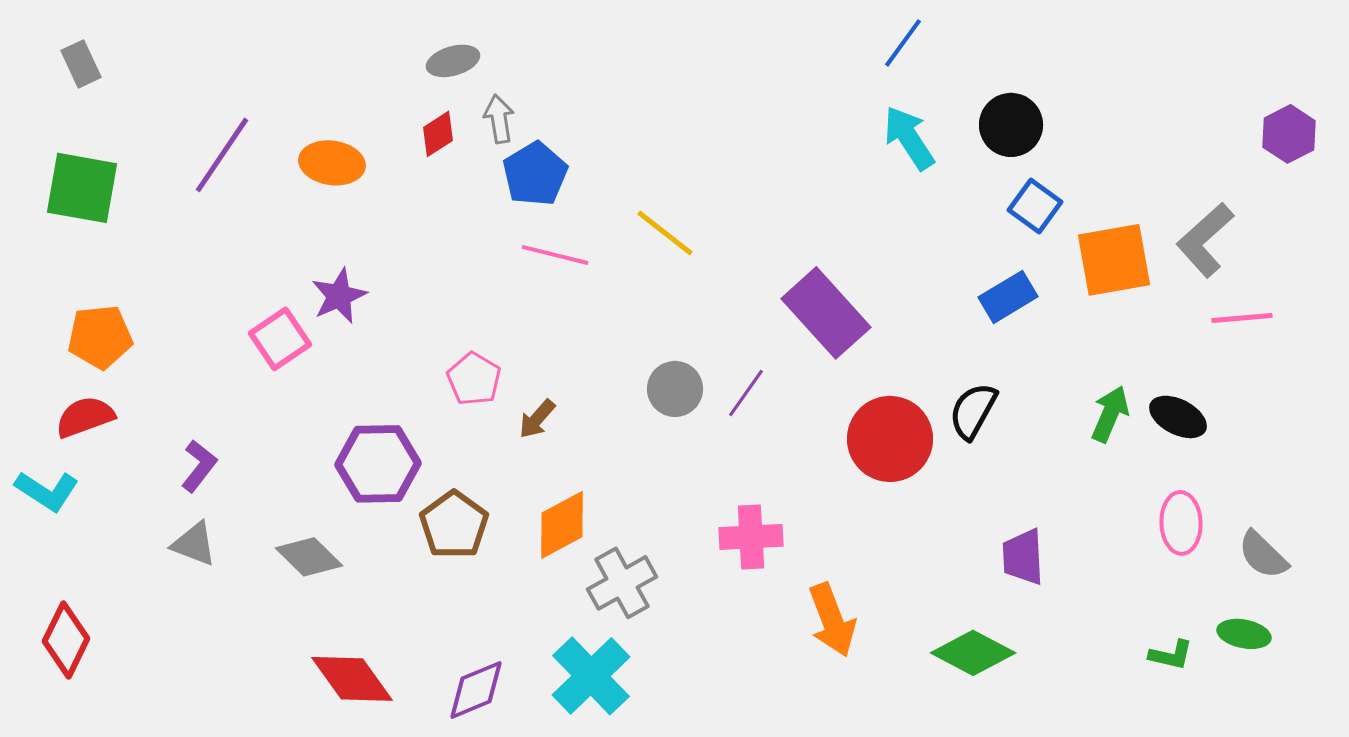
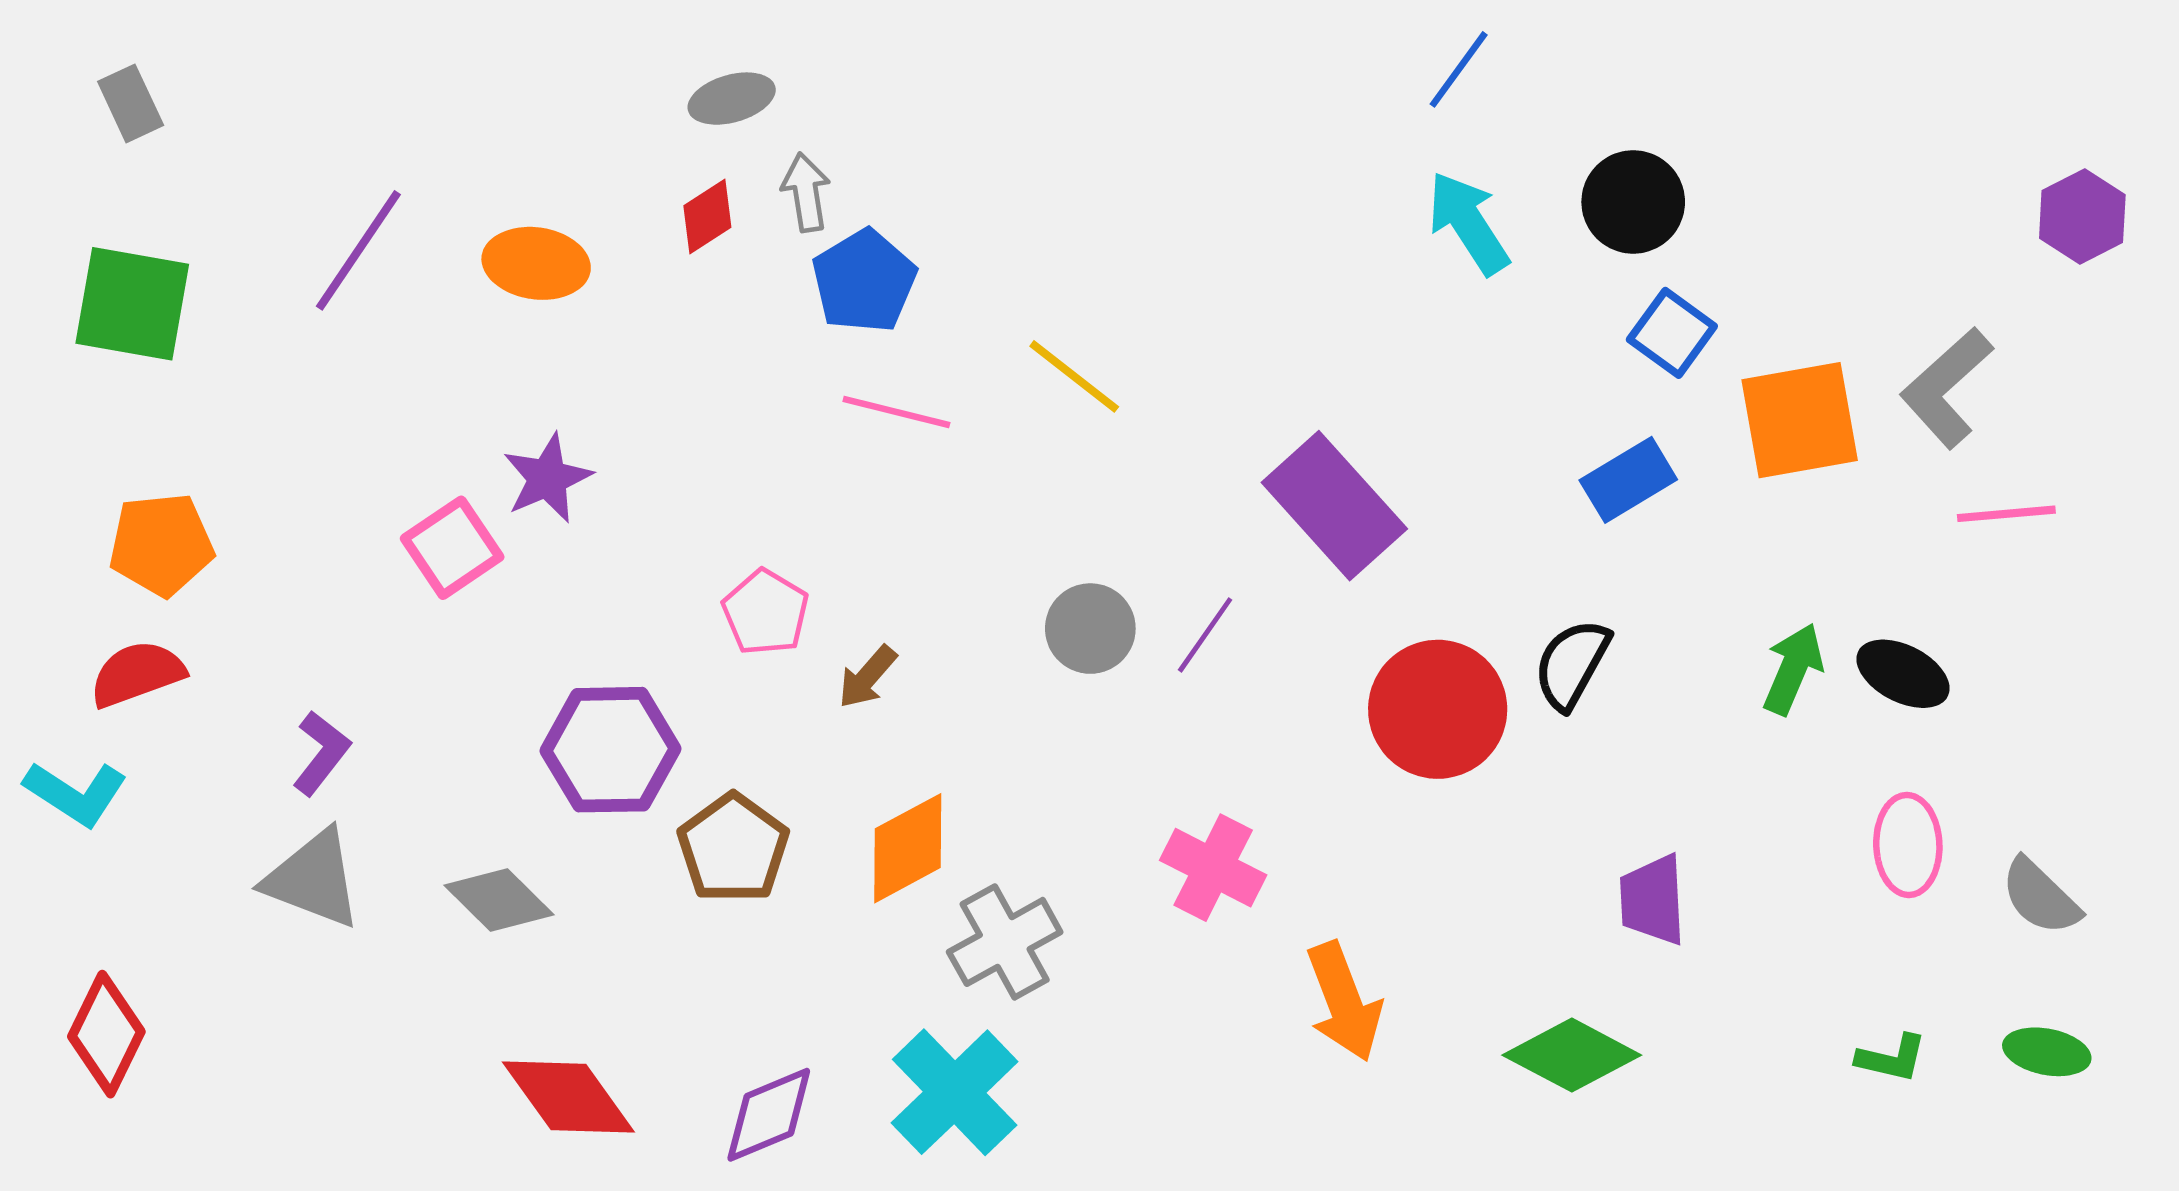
pink cross: (751, 537) -> (1213, 868), turned 30
gray triangle: (194, 544) -> (313, 879), size x1.4
green ellipse: (1244, 634) -> (2047, 1052), moved

